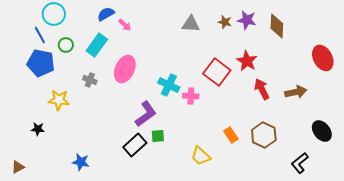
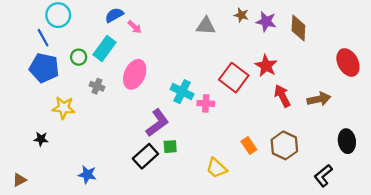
brown star: (225, 22) -> (241, 15), moved
green circle: (66, 45) -> (79, 57), moved
black ellipse: (322, 131) -> (347, 141), turned 30

